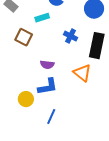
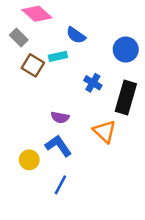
brown square: (24, 37) -> (33, 65), moved
blue L-shape: (48, 87) -> (58, 146), turned -120

